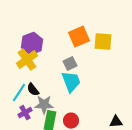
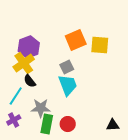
black semicircle: (33, 90) -> (30, 81), moved
purple cross: (25, 113) -> (14, 120), moved

